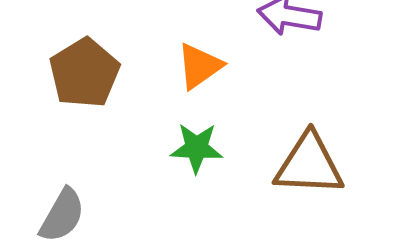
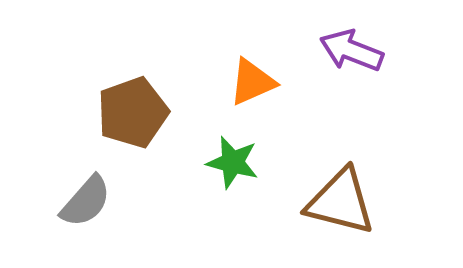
brown pentagon: (84, 73) -> (133, 112), moved

